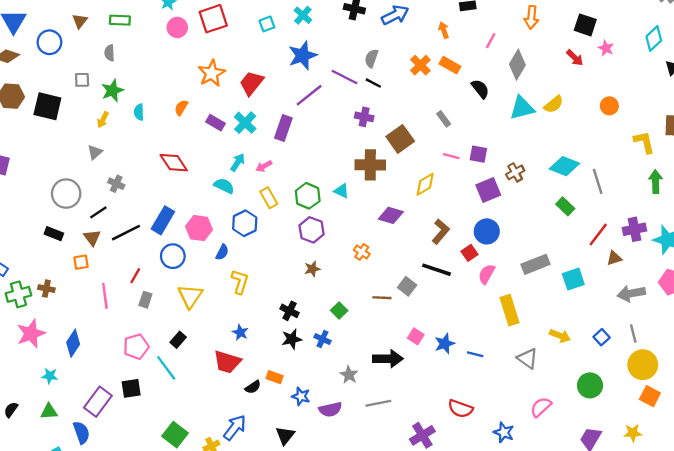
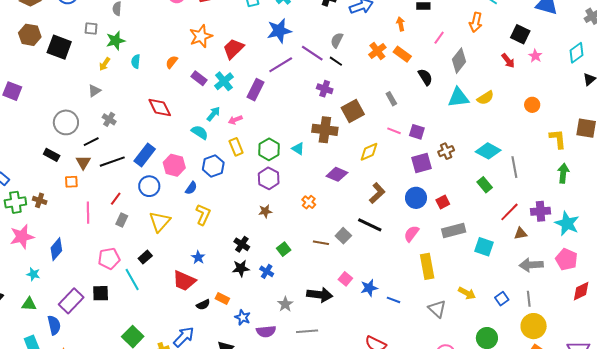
red square: (470, 253) -> (443, 202), moved
cyan square: (573, 279) -> (484, 247), turned 30

